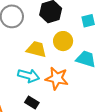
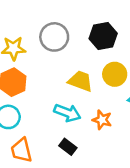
orange star: (57, 78) -> (102, 120), size x0.7

